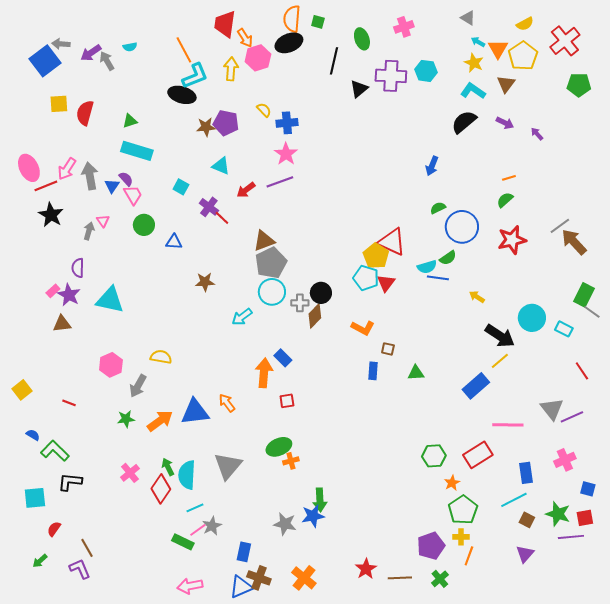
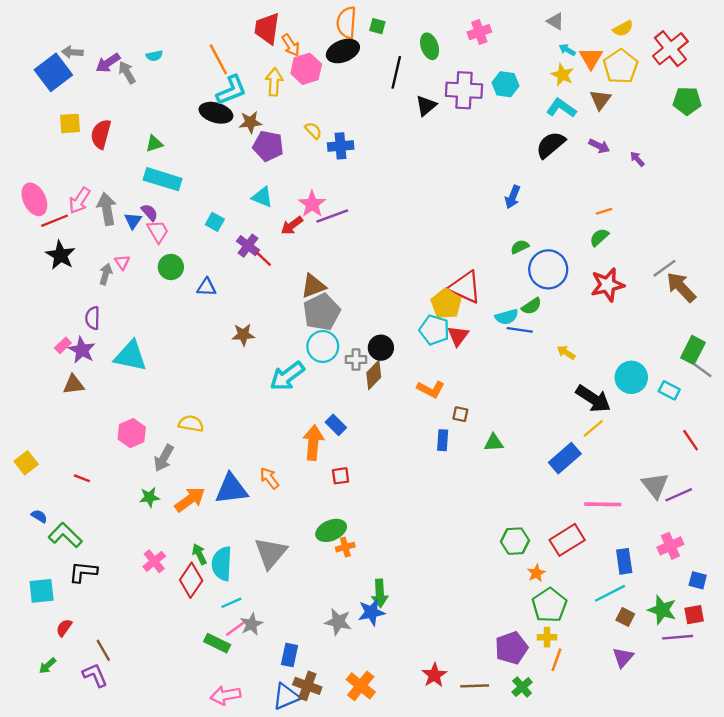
brown star: (206, 127) -> (250, 122), moved
pink star: (286, 154) -> (312, 204), moved
cyan arrow: (242, 317) -> (287, 376), size x1.4

